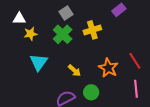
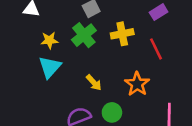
yellow star: (30, 34) -> (49, 40), moved
red line: (135, 61) -> (156, 49), moved

